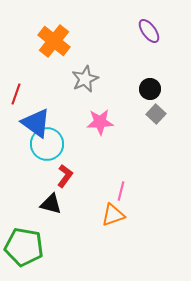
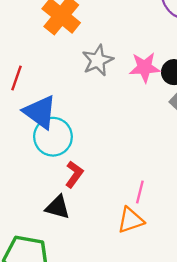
pink star: (100, 122) -> (145, 67), moved

